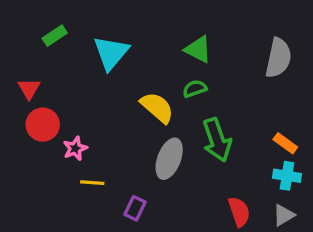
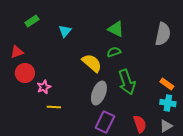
cyan triangle: (111, 53) -> (65, 31), size x0.6
red triangle: (29, 89) -> (17, 52), turned 40
purple rectangle: (135, 208) -> (105, 122), moved, size x1.5

